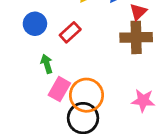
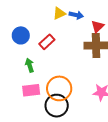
pink rectangle: (59, 89) -> (31, 90), moved, turned 54

